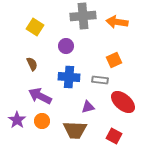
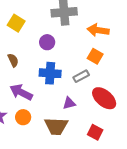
orange arrow: (117, 22) -> (98, 30), moved
orange square: (114, 60) -> (95, 56), turned -35
gray rectangle: (100, 80) -> (81, 76), turned -35

